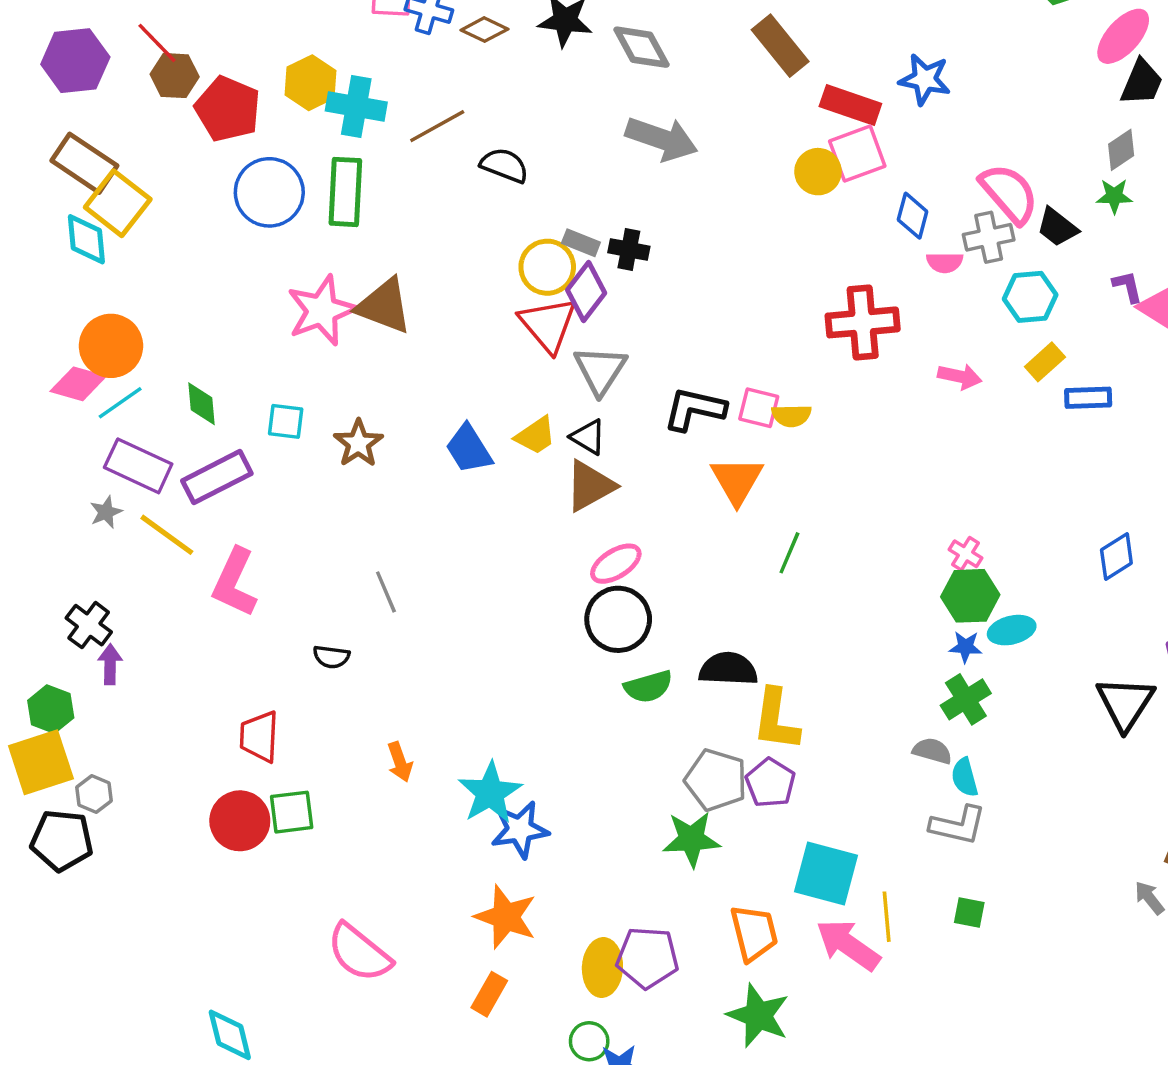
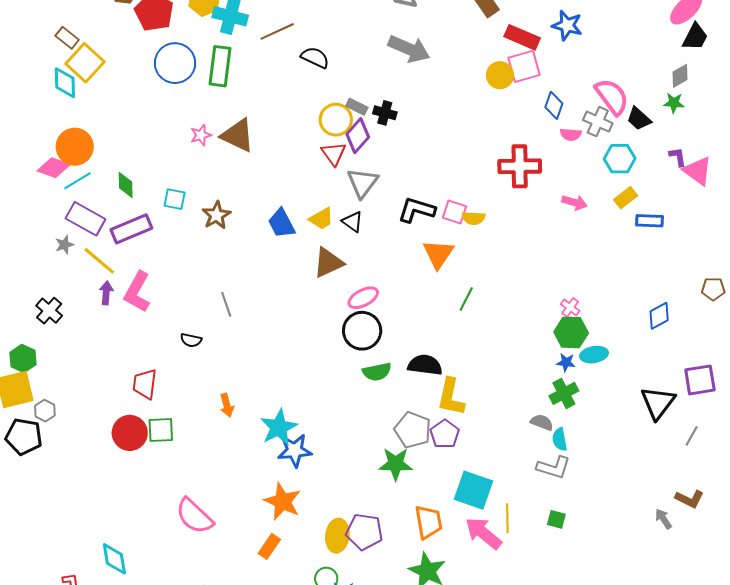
brown rectangle: (84, 163) -> (67, 38), size x0.6
gray cross: (989, 237) -> (598, 122), turned 32
pink star: (322, 310) -> (201, 135), size x0.5
red triangle: (548, 325) -> (334, 154), size x0.7
brown triangle: (590, 486) -> (328, 263), moved
purple arrow: (110, 664) -> (106, 293), moved

